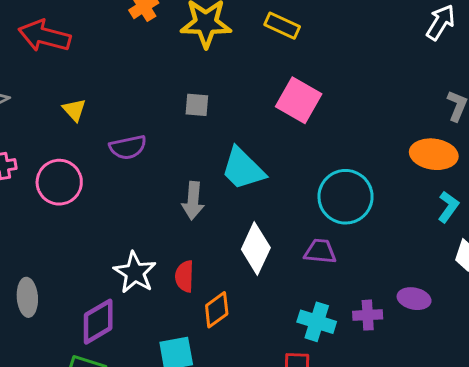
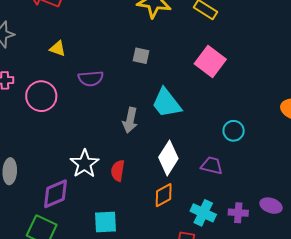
yellow triangle: (74, 110) -> (58, 49), turned -36
cyan circle: (346, 197) -> (234, 131), size x0.6
orange diamond: (217, 310) -> (164, 195), moved

